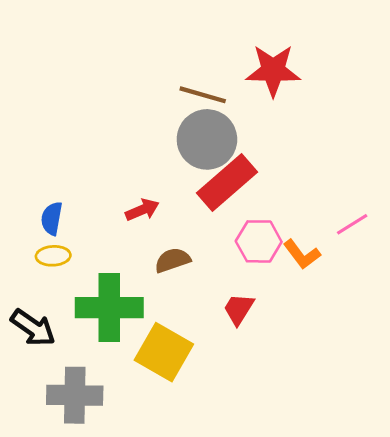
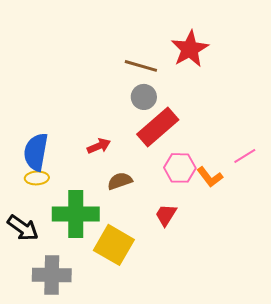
red star: (273, 70) -> (190, 49), turned -30
gray circle: (207, 139) -> (144, 97), size x0.6
blue semicircle: (52, 218) -> (36, 152), size x1.6

